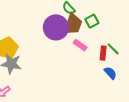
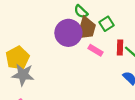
red rectangle: (103, 53) -> (120, 48), moved

